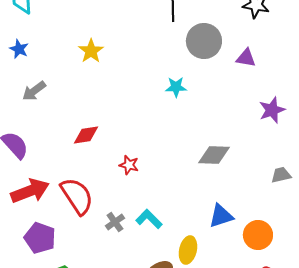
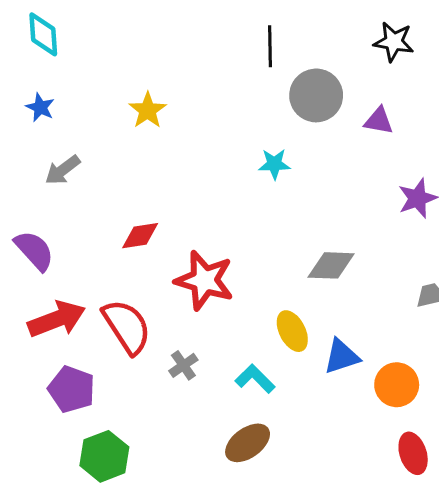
red star: (129, 165) -> (204, 280), size x2.0
cyan L-shape: (149, 219) -> (255, 379), moved
yellow ellipse: (188, 250) -> (292, 331), moved, turned -40

